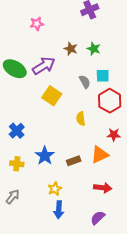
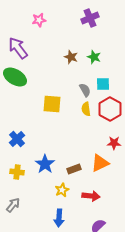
pink star: (37, 24) -> (39, 20), moved
purple arrow: (44, 66) -> (18, 48), moved, turned -95
yellow square: (52, 96) -> (52, 104), turned -30
yellow semicircle: (81, 119) -> (86, 109), moved
red arrow: (103, 188) -> (91, 196), moved
yellow star: (55, 189) -> (62, 190), moved

